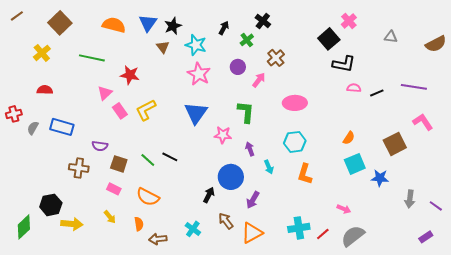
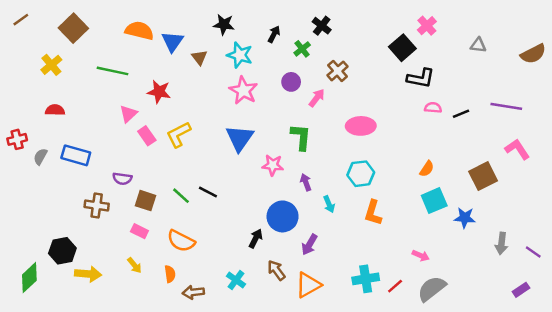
blue triangle: (148, 23) -> (172, 42), moved
black star: (173, 26) -> (224, 24), moved, turned 30

